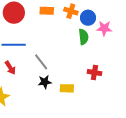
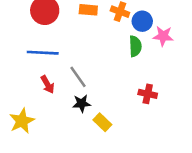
red arrow: (10, 68) -> (48, 84), moved
yellow rectangle: (67, 88) -> (102, 122), moved, turned 40

